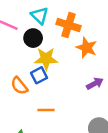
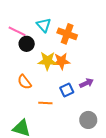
black circle: (33, 38) -> (27, 44), moved
orange star: (86, 48) -> (61, 61), moved, turned -30
blue square: (39, 75) -> (67, 90), moved

